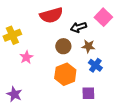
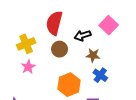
red semicircle: (51, 15) -> (54, 23), turned 120
yellow cross: (12, 35) -> (26, 44), moved
brown circle: (63, 46) -> (60, 49), moved

